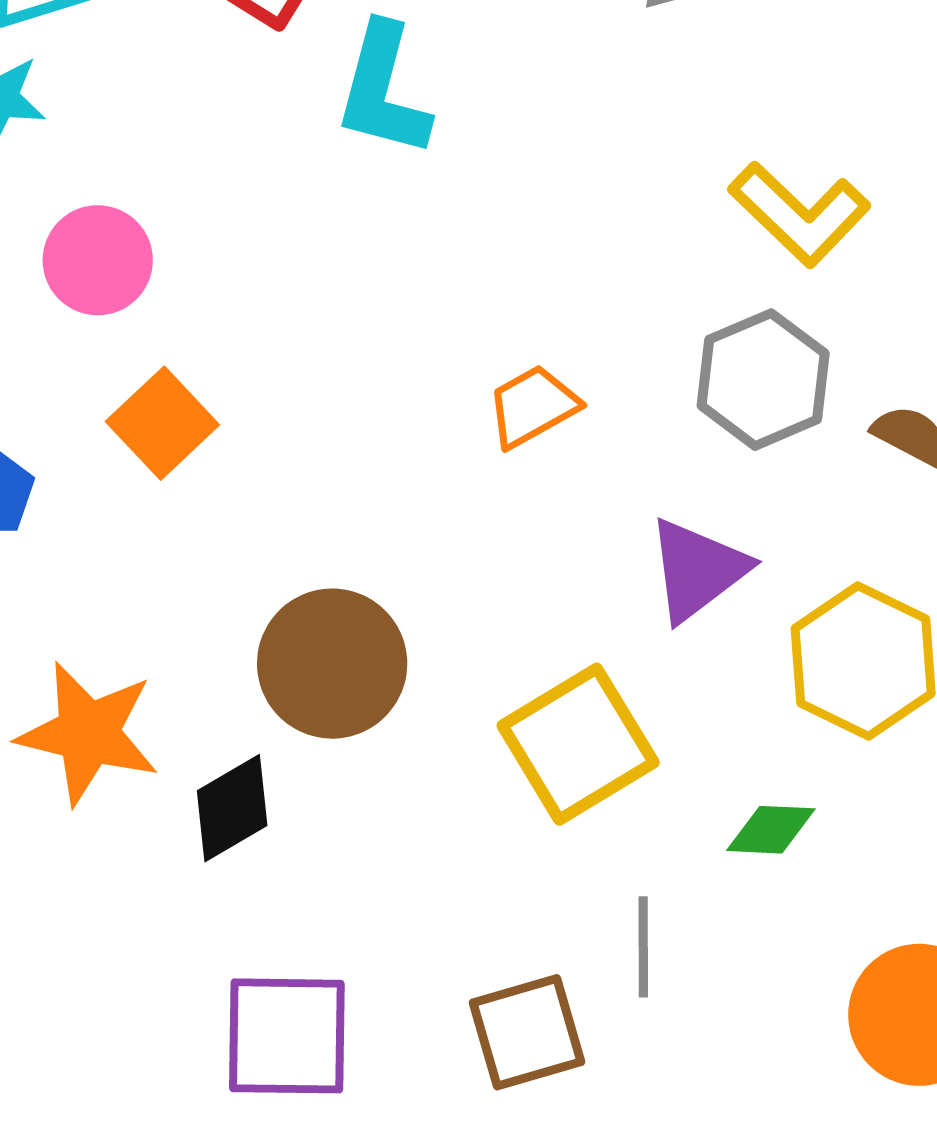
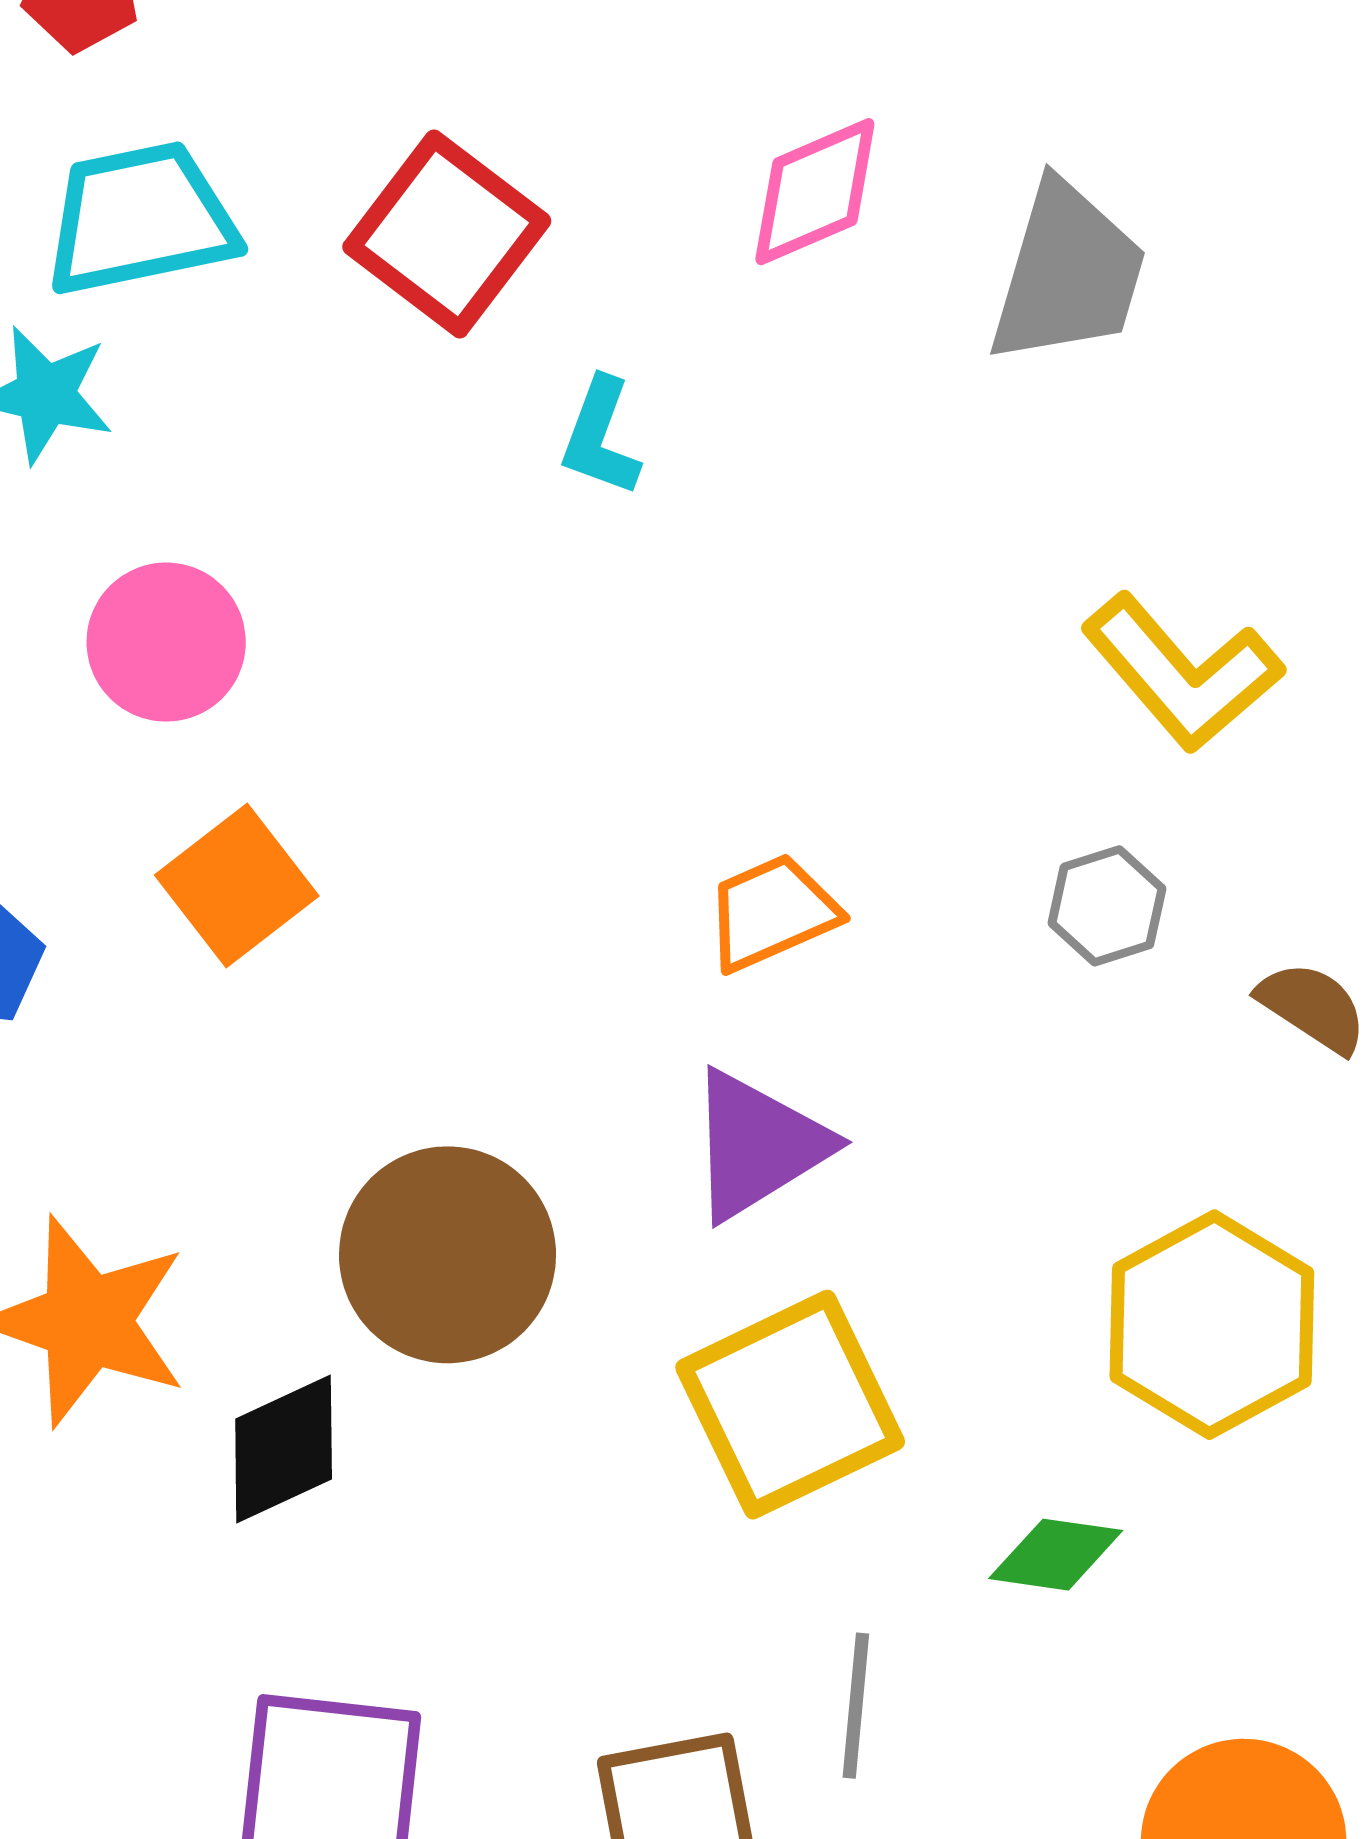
cyan L-shape: (383, 90) -> (600, 437), size x0.6
gray hexagon: (763, 380) -> (1107, 906), size x0.6
purple triangle: (697, 570) -> (758, 1145), moved

